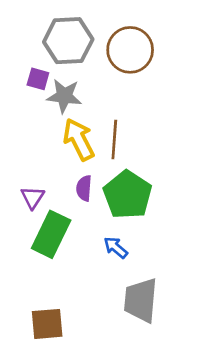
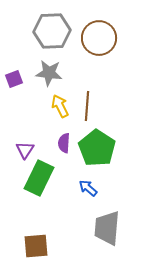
purple square: (38, 79) -> (14, 79), moved, turned -36
yellow arrow: (79, 139) -> (60, 106), size x0.7

